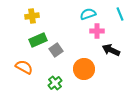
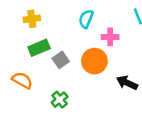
cyan semicircle: (88, 14) -> (86, 19), moved, turned -49
black arrow: (111, 50) -> (127, 83), moved
orange circle: (84, 69) -> (94, 61), moved

